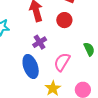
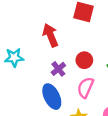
red circle: (64, 20) -> (84, 60), moved

